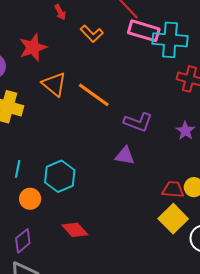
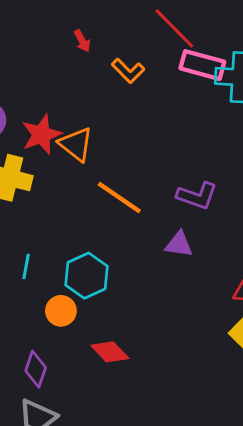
red star: (33, 47) -> (41, 134), moved
orange line: (94, 95) -> (119, 198), moved
orange circle: (30, 199) -> (61, 311), moved
purple diamond: (23, 241) -> (36, 369), turned -30

